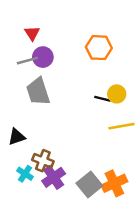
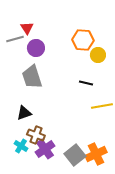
gray line: (27, 61) -> (15, 39), moved
yellow circle: (117, 94) -> (98, 55), moved
black triangle: (17, 137) -> (24, 113), moved

